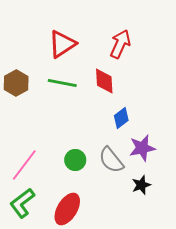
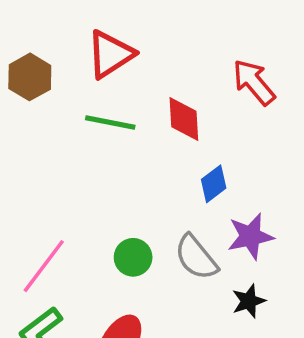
red arrow: (120, 44) -> (254, 82), moved, turned -64
brown hexagon: (16, 83) -> (30, 77), moved

